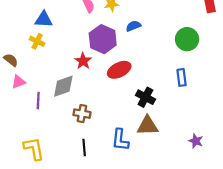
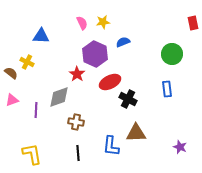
yellow cross: (37, 41) -> (27, 62), moved
pink triangle: (18, 82) -> (12, 100), moved
black cross: (145, 97) -> (128, 99), moved

